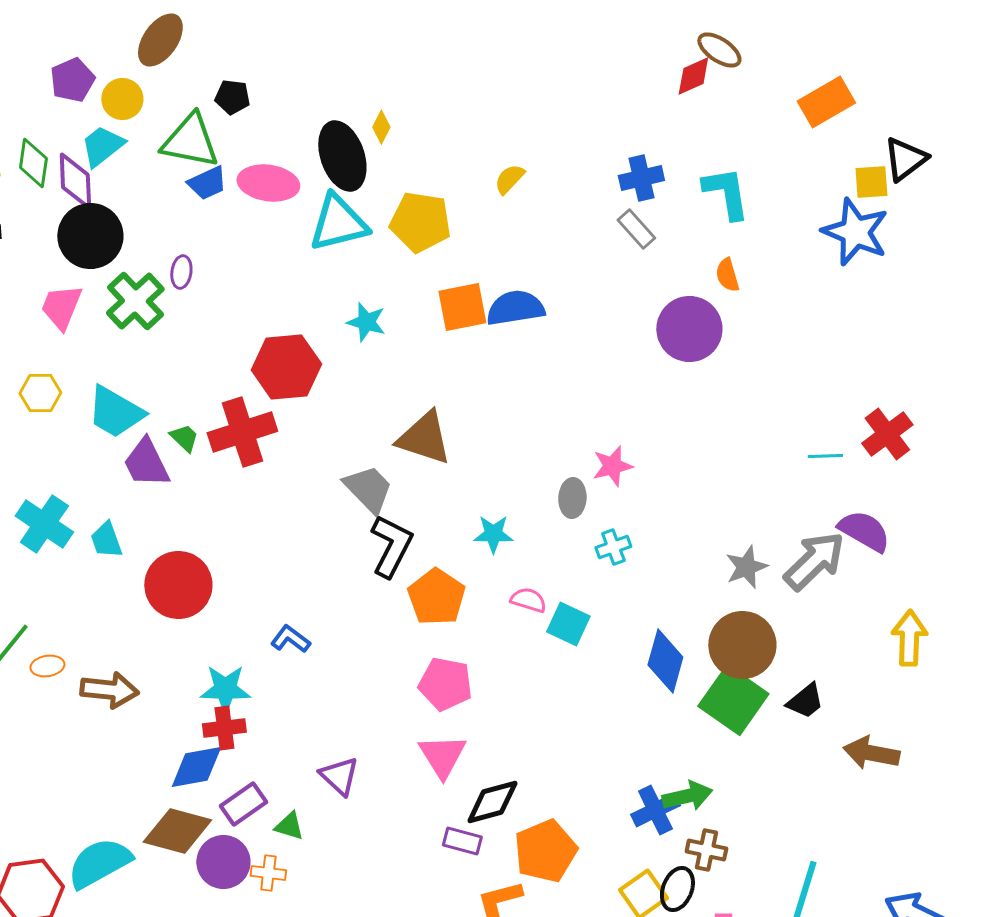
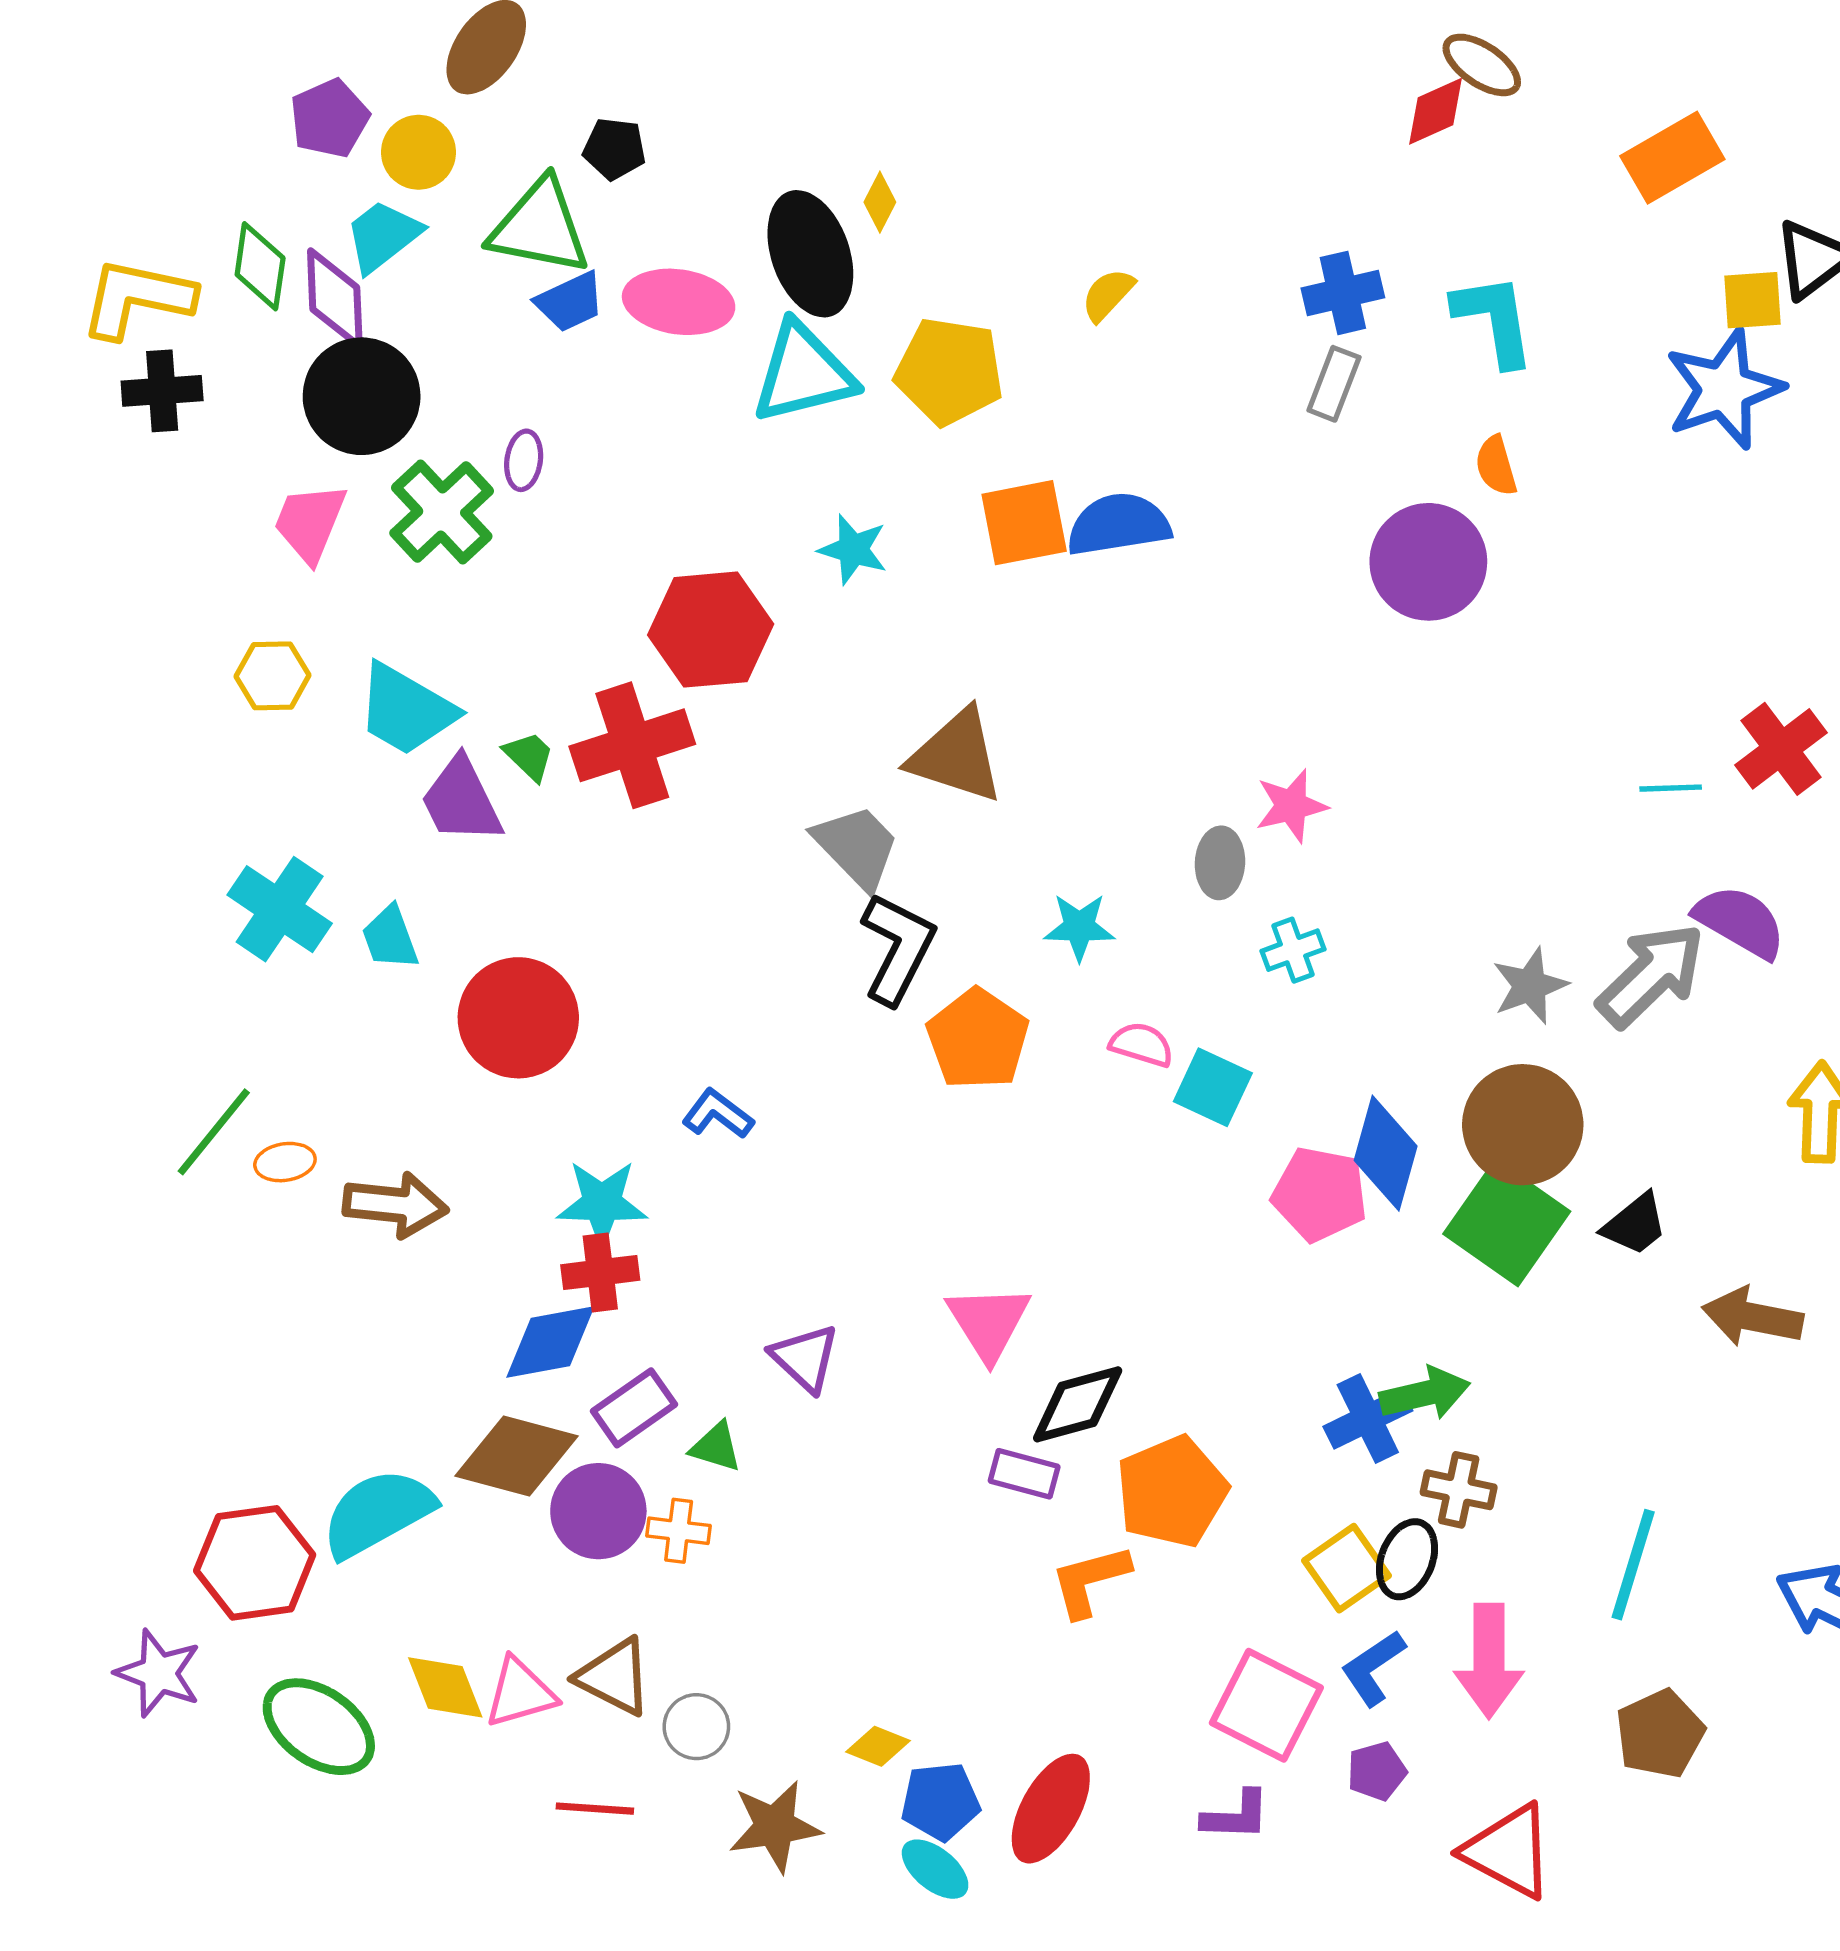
gray rectangle: (636, 229) -> (1334, 384), turned 63
blue star: (855, 232) -> (1724, 389), turned 30
pink pentagon: (445, 684) -> (1320, 1194), moved

